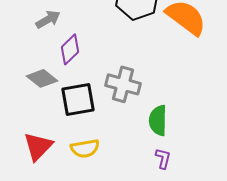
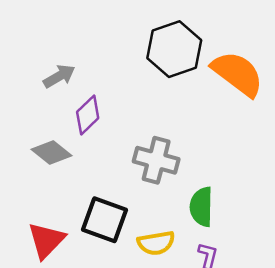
black square: (78, 99) -> (104, 220), moved, turned 30
yellow semicircle: (85, 148) -> (156, 243), moved

